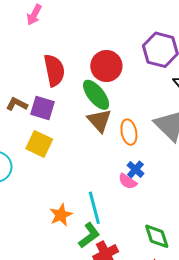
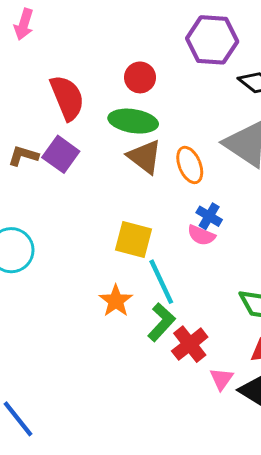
red circle: (106, 66) -> (140, 77), size x0.7
green ellipse: (96, 95) -> (133, 121), turned -32
purple square: (43, 108) -> (61, 154), turned 30
yellow square: (39, 144) -> (134, 239), moved

